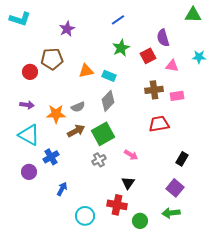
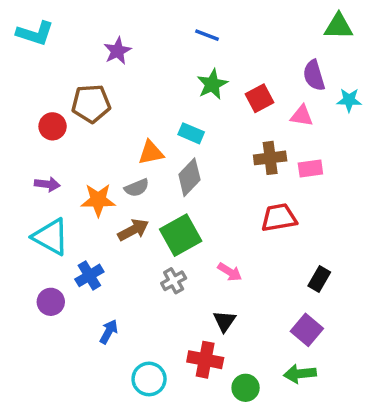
blue line: (118, 20) -> (207, 35), turned 56
purple semicircle: (163, 38) -> (314, 75), moved
orange triangle: (86, 71) -> (151, 153), moved

